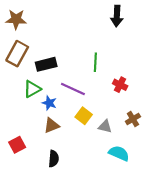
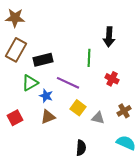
black arrow: (117, 16) -> (109, 37), moved
red square: (17, 145) -> (15, 118), moved
cyan semicircle: (119, 153) -> (126, 143), moved
black semicircle: (54, 159) -> (81, 148), moved

